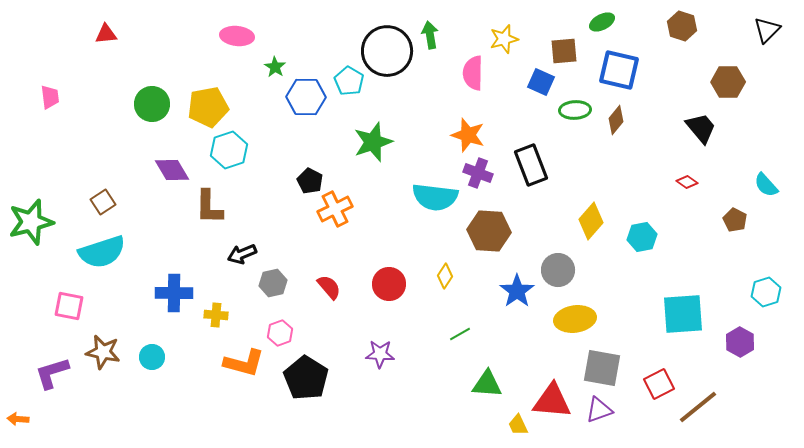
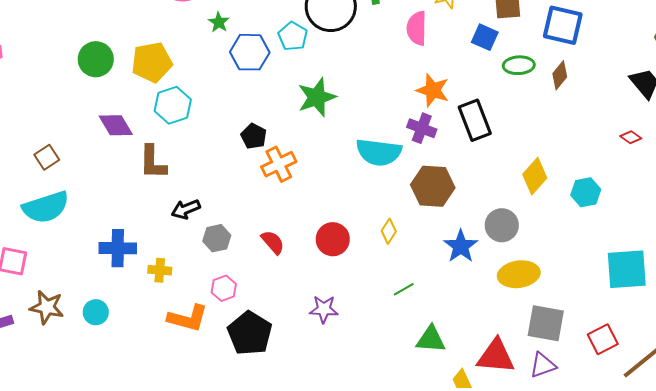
orange star: (468, 135) -> (433, 90), moved

